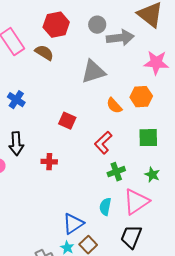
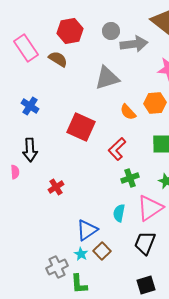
red square: (67, 121) -> (81, 127), size x1.6
red cross: (49, 162) -> (56, 187), moved, turned -35

